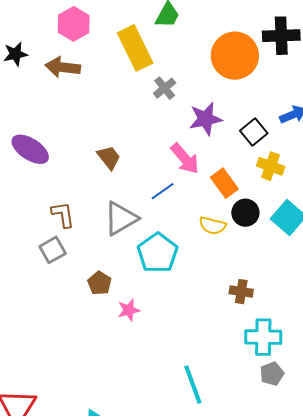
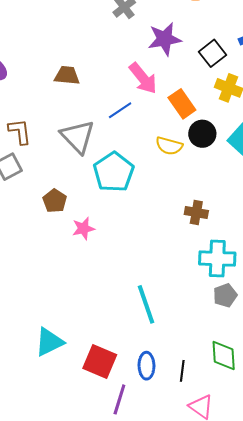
brown trapezoid: (109, 157) -> (67, 75), turned -48
gray triangle: (121, 218) -> (78, 137), turned -45

